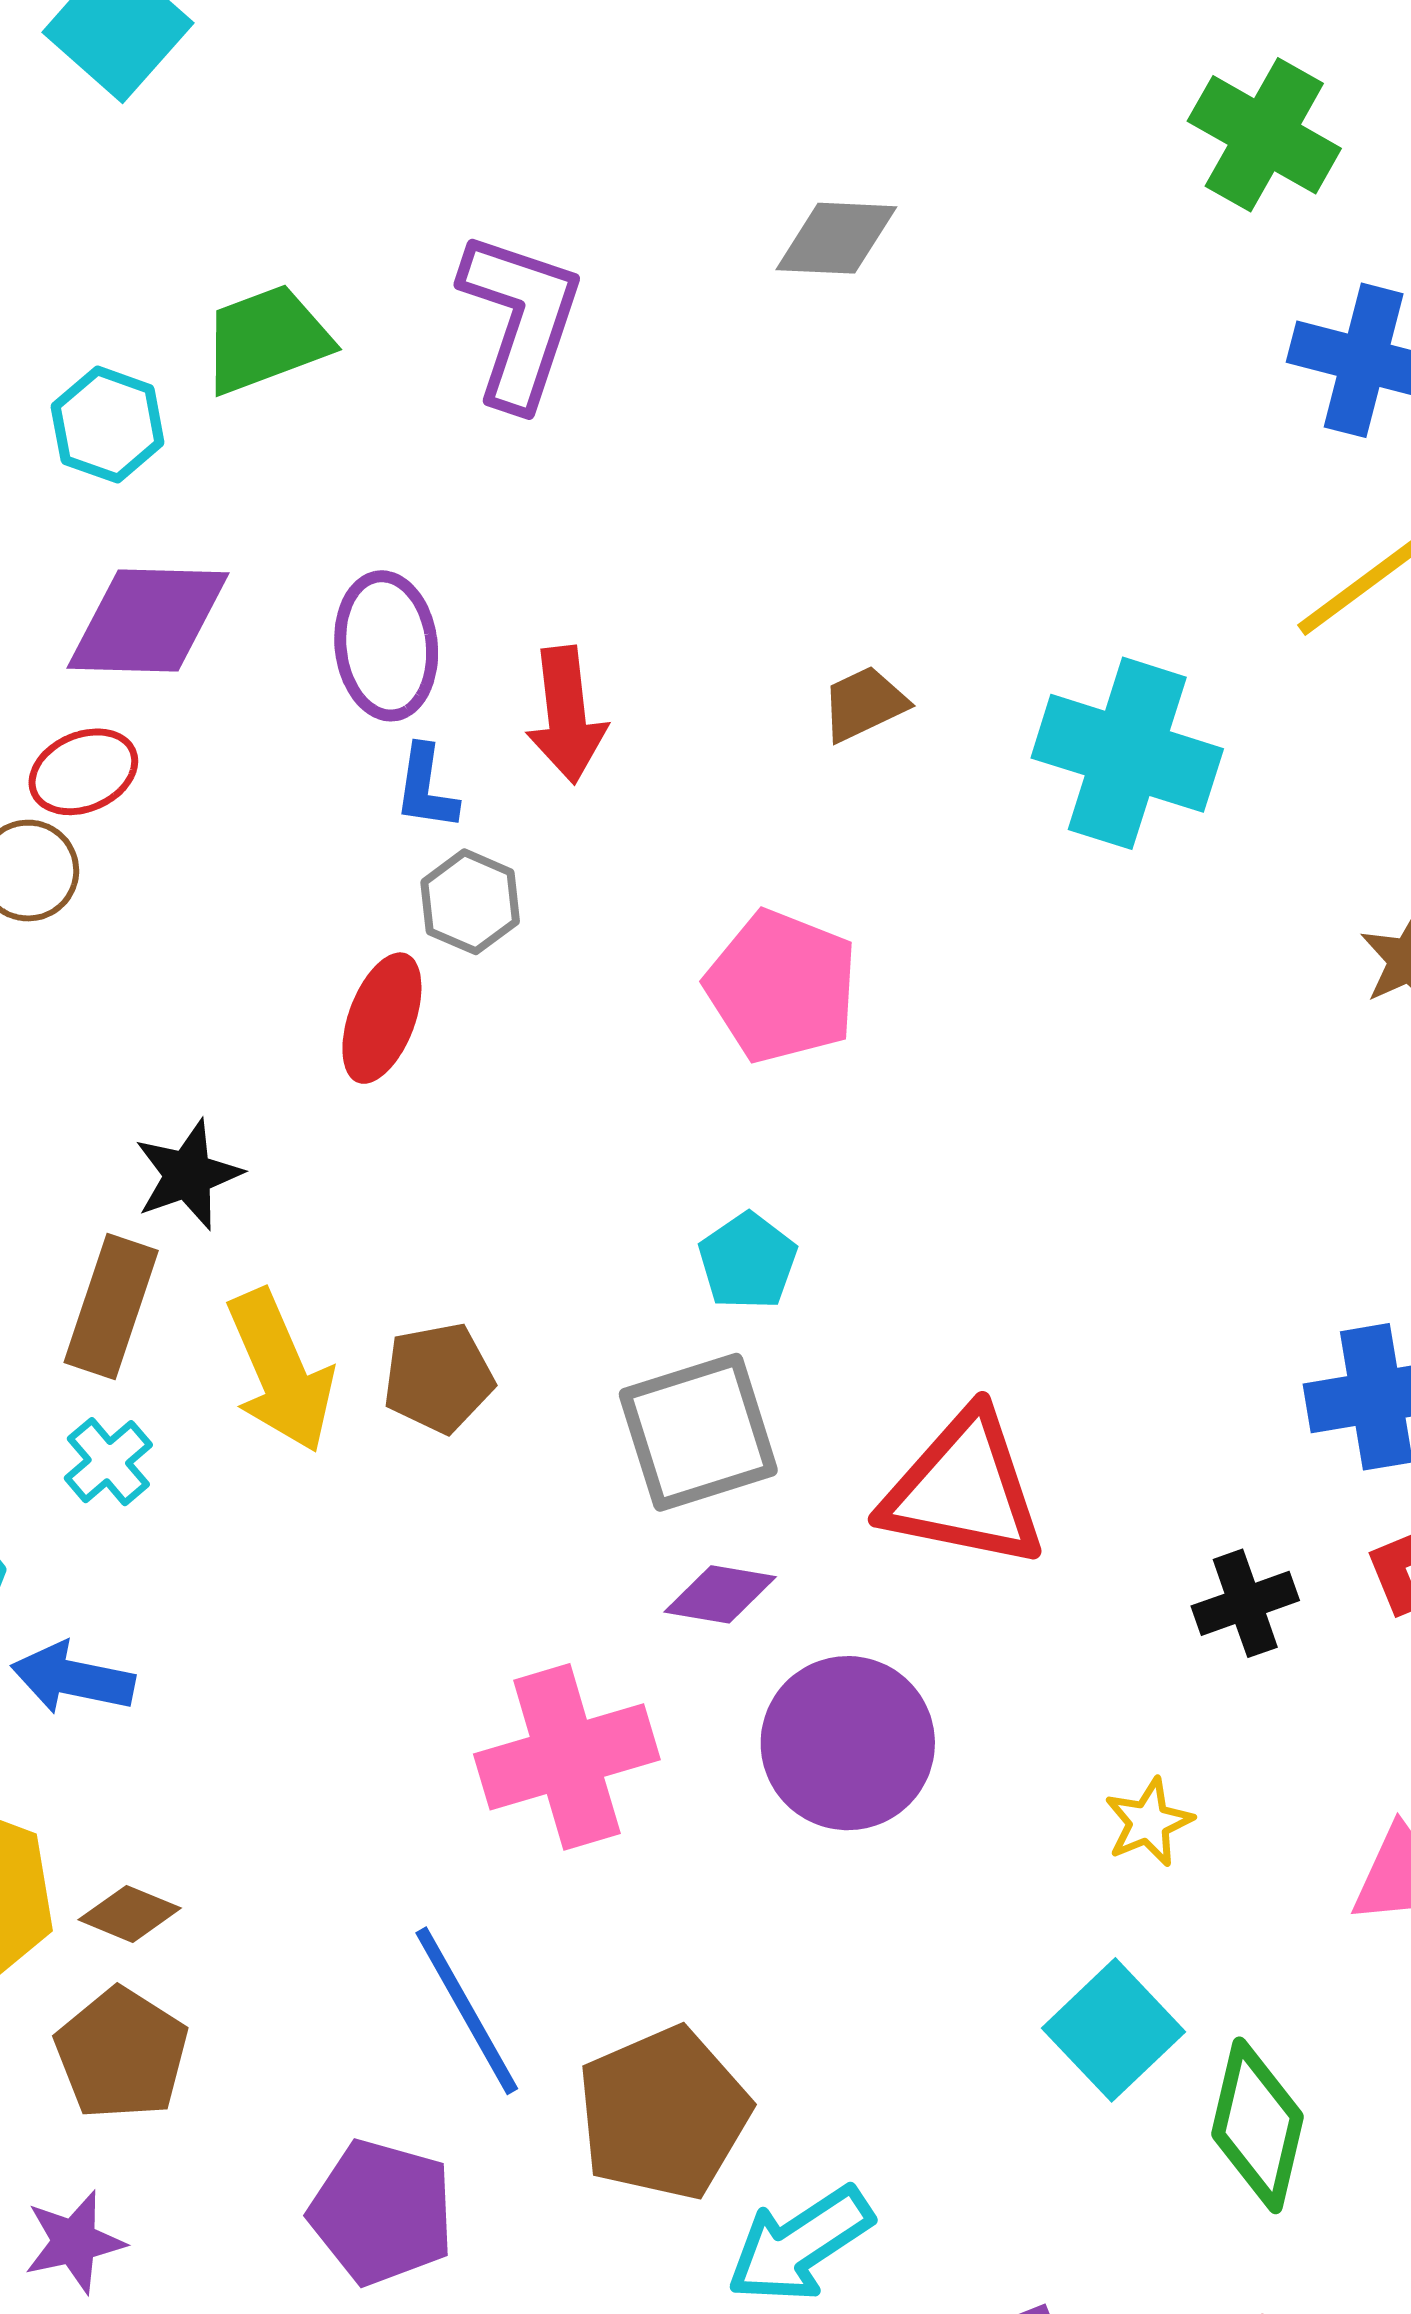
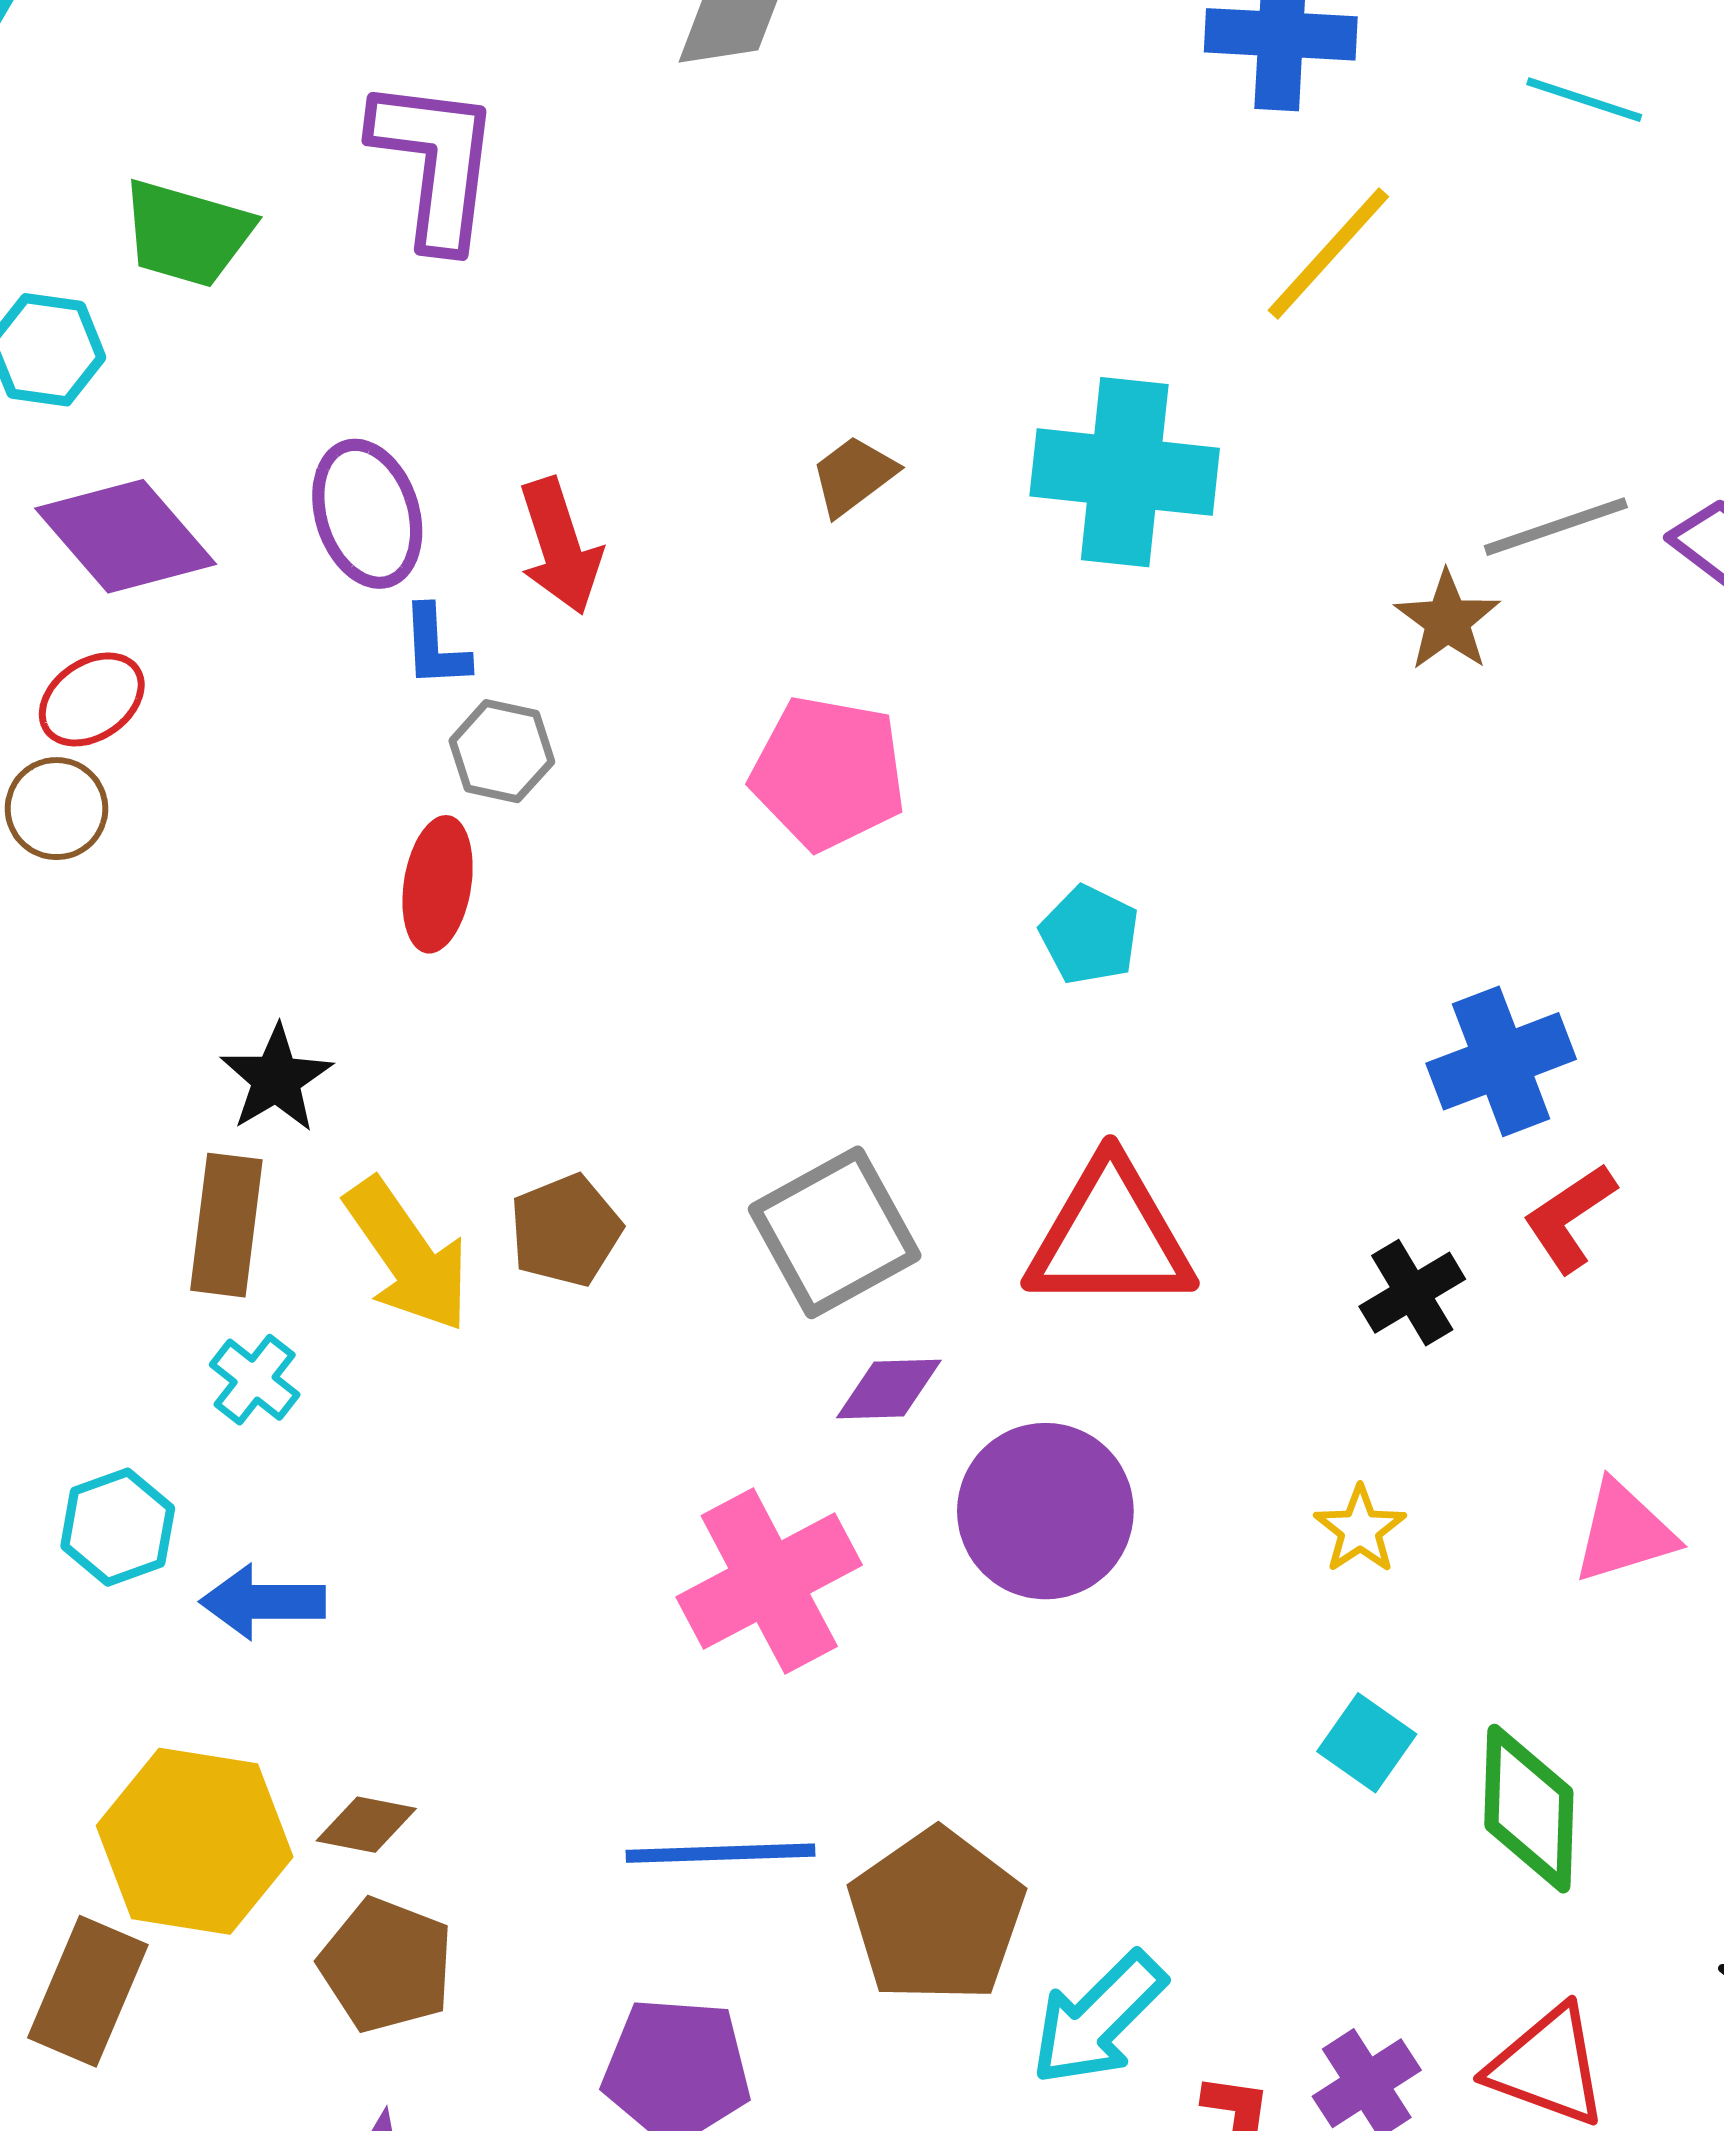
green trapezoid: (266, 339) -> (187, 233), turned -132
purple diamond: (148, 621) -> (126, 536), turned 59
cyan pentagon: (748, 1261) -> (1090, 935), moved
blue line: (467, 2011) -> (721, 1853), turned -51
cyan square: (1114, 2030) -> (1367, 1743), size x0.7

